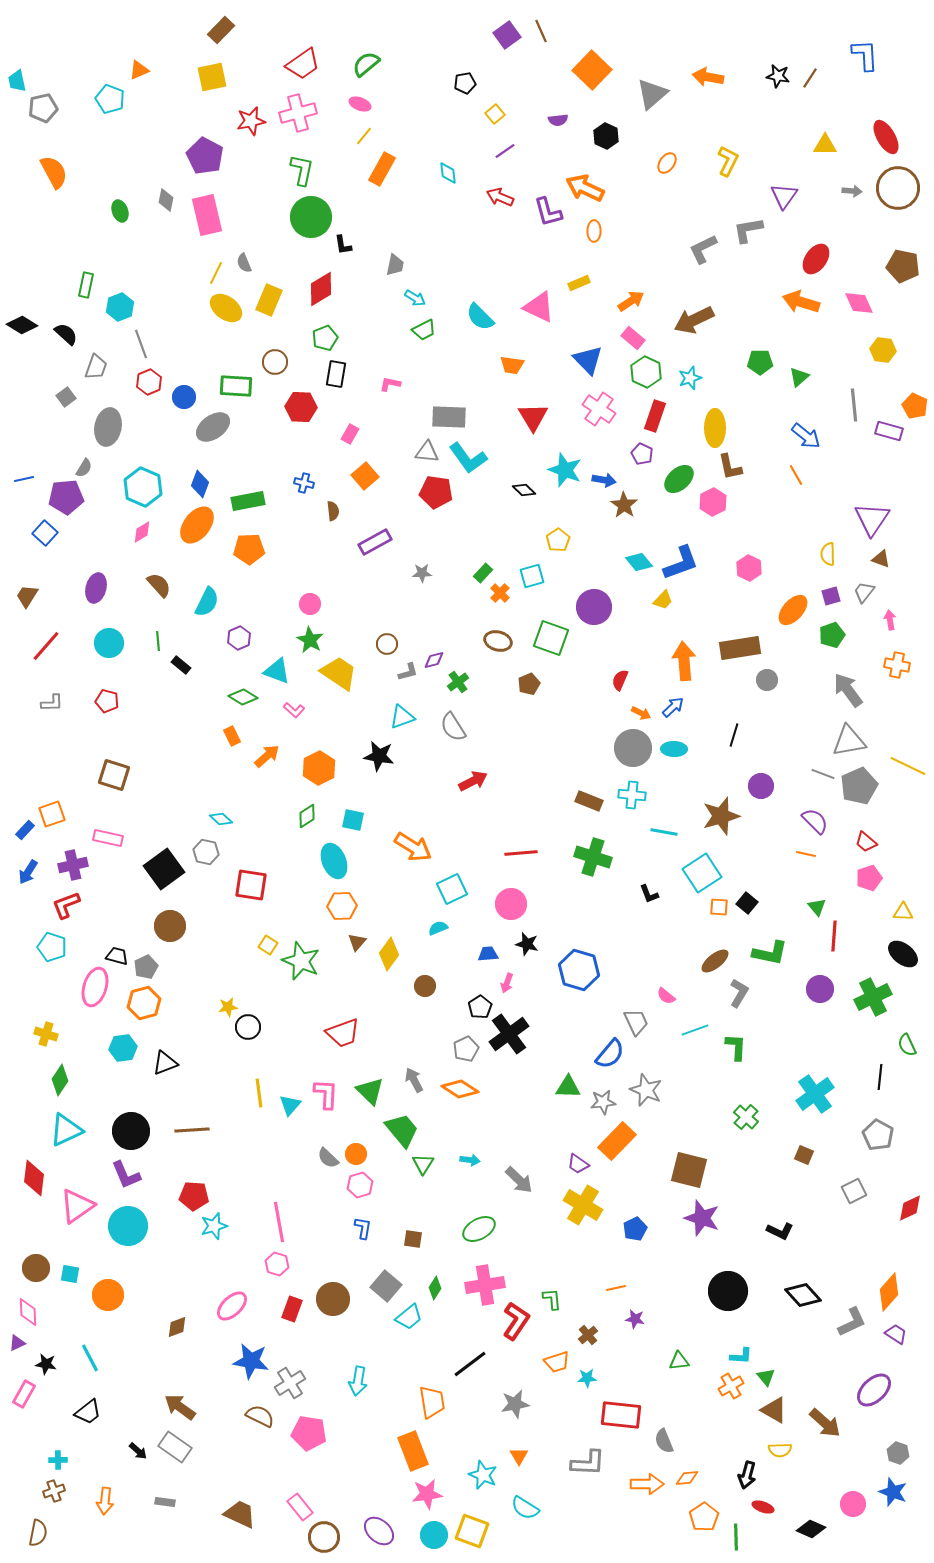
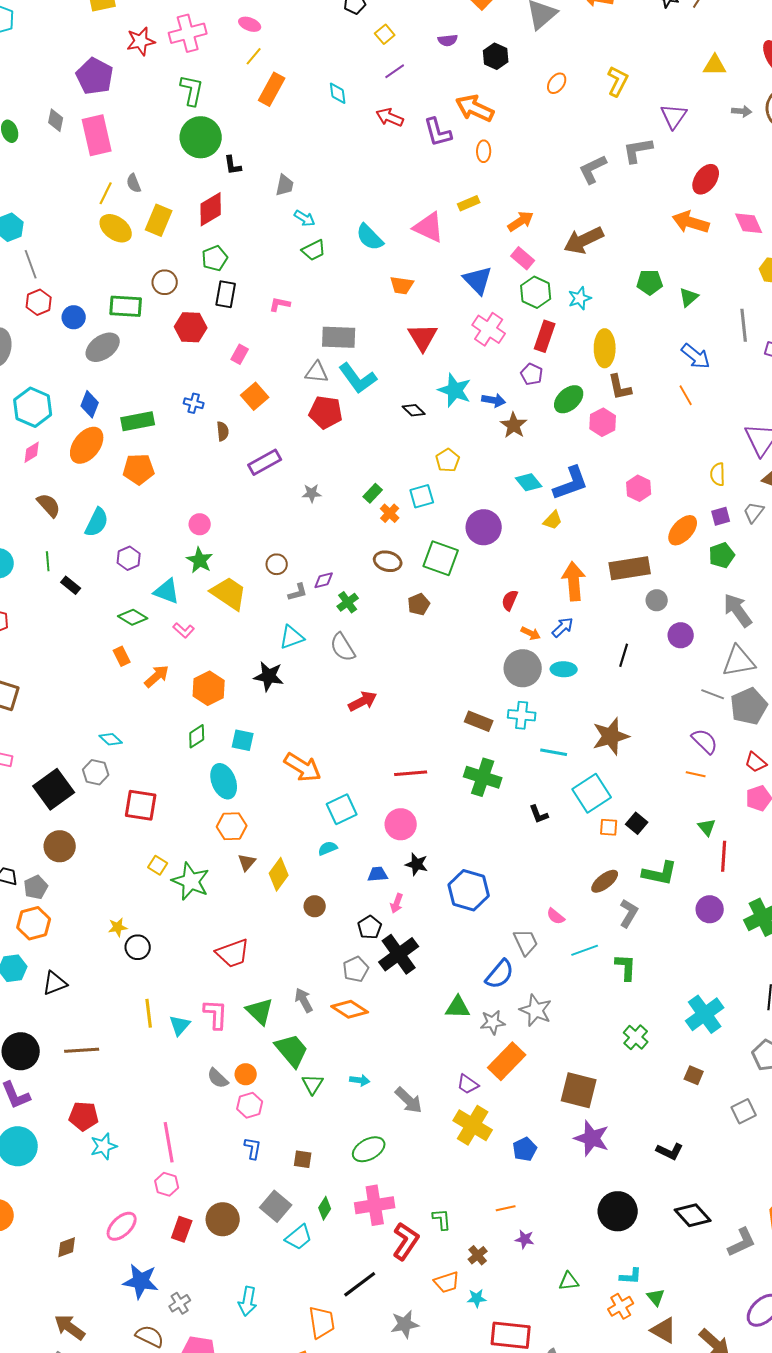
purple circle: (761, 786) -> (681, 635), moved
gray cross: (290, 1383) -> (180, 1303), size x0.7

